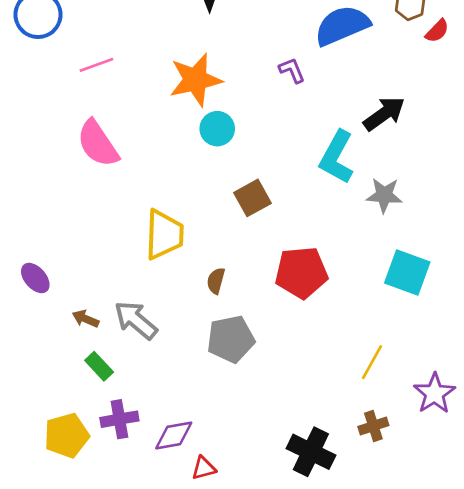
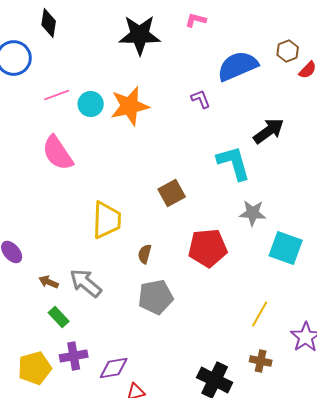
cyan circle: (217, 129) -> (91, 104), moved
cyan L-shape: (337, 157) -> (234, 163), turned 135
gray star: (384, 195) -> (253, 213), moved
brown cross: (373, 426) -> (261, 361), turned 30

